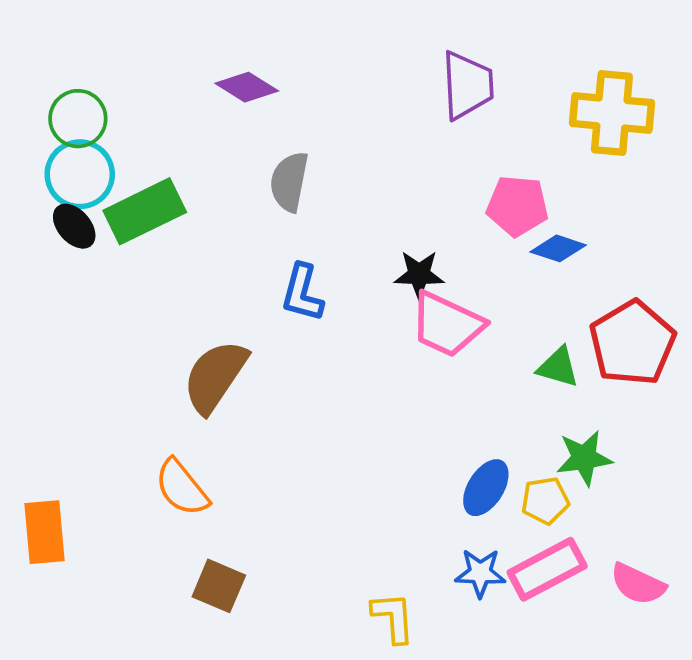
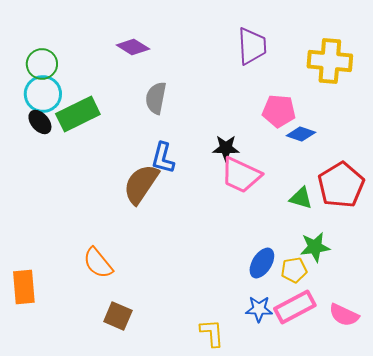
brown semicircle: (215, 376) -> (141, 184), moved

